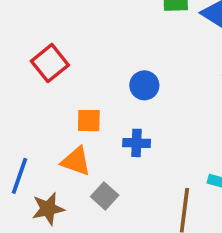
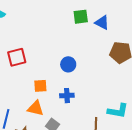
red square: (50, 63) -> (17, 57), turned 30

